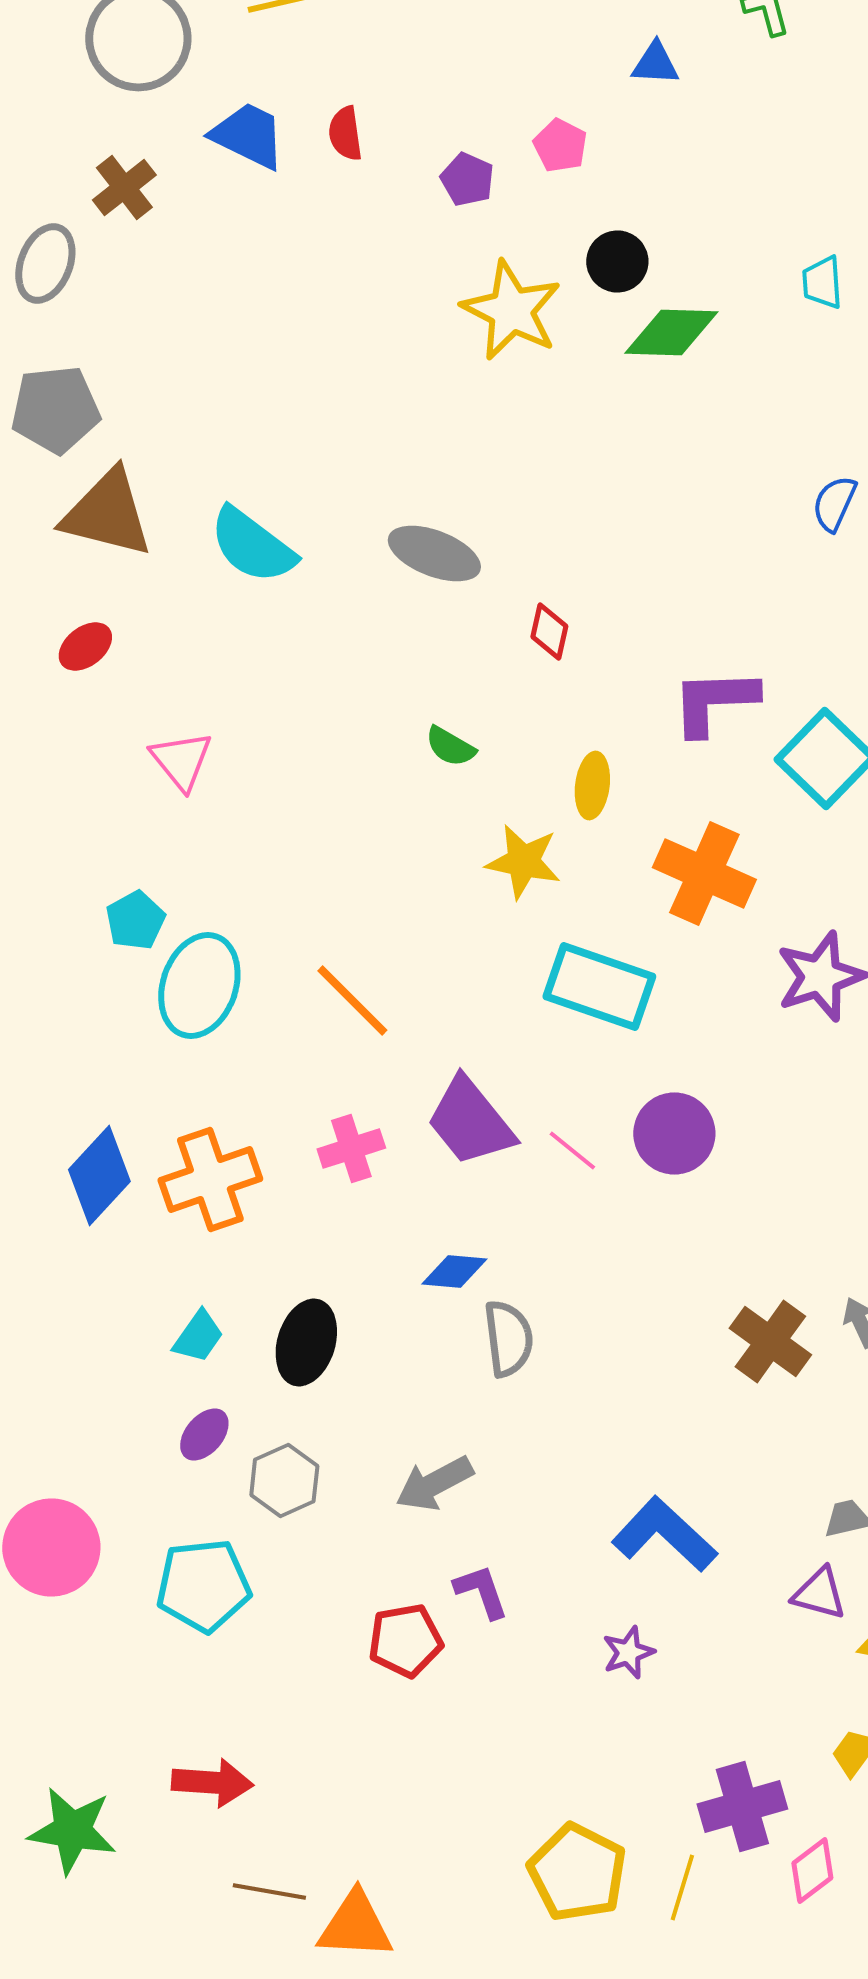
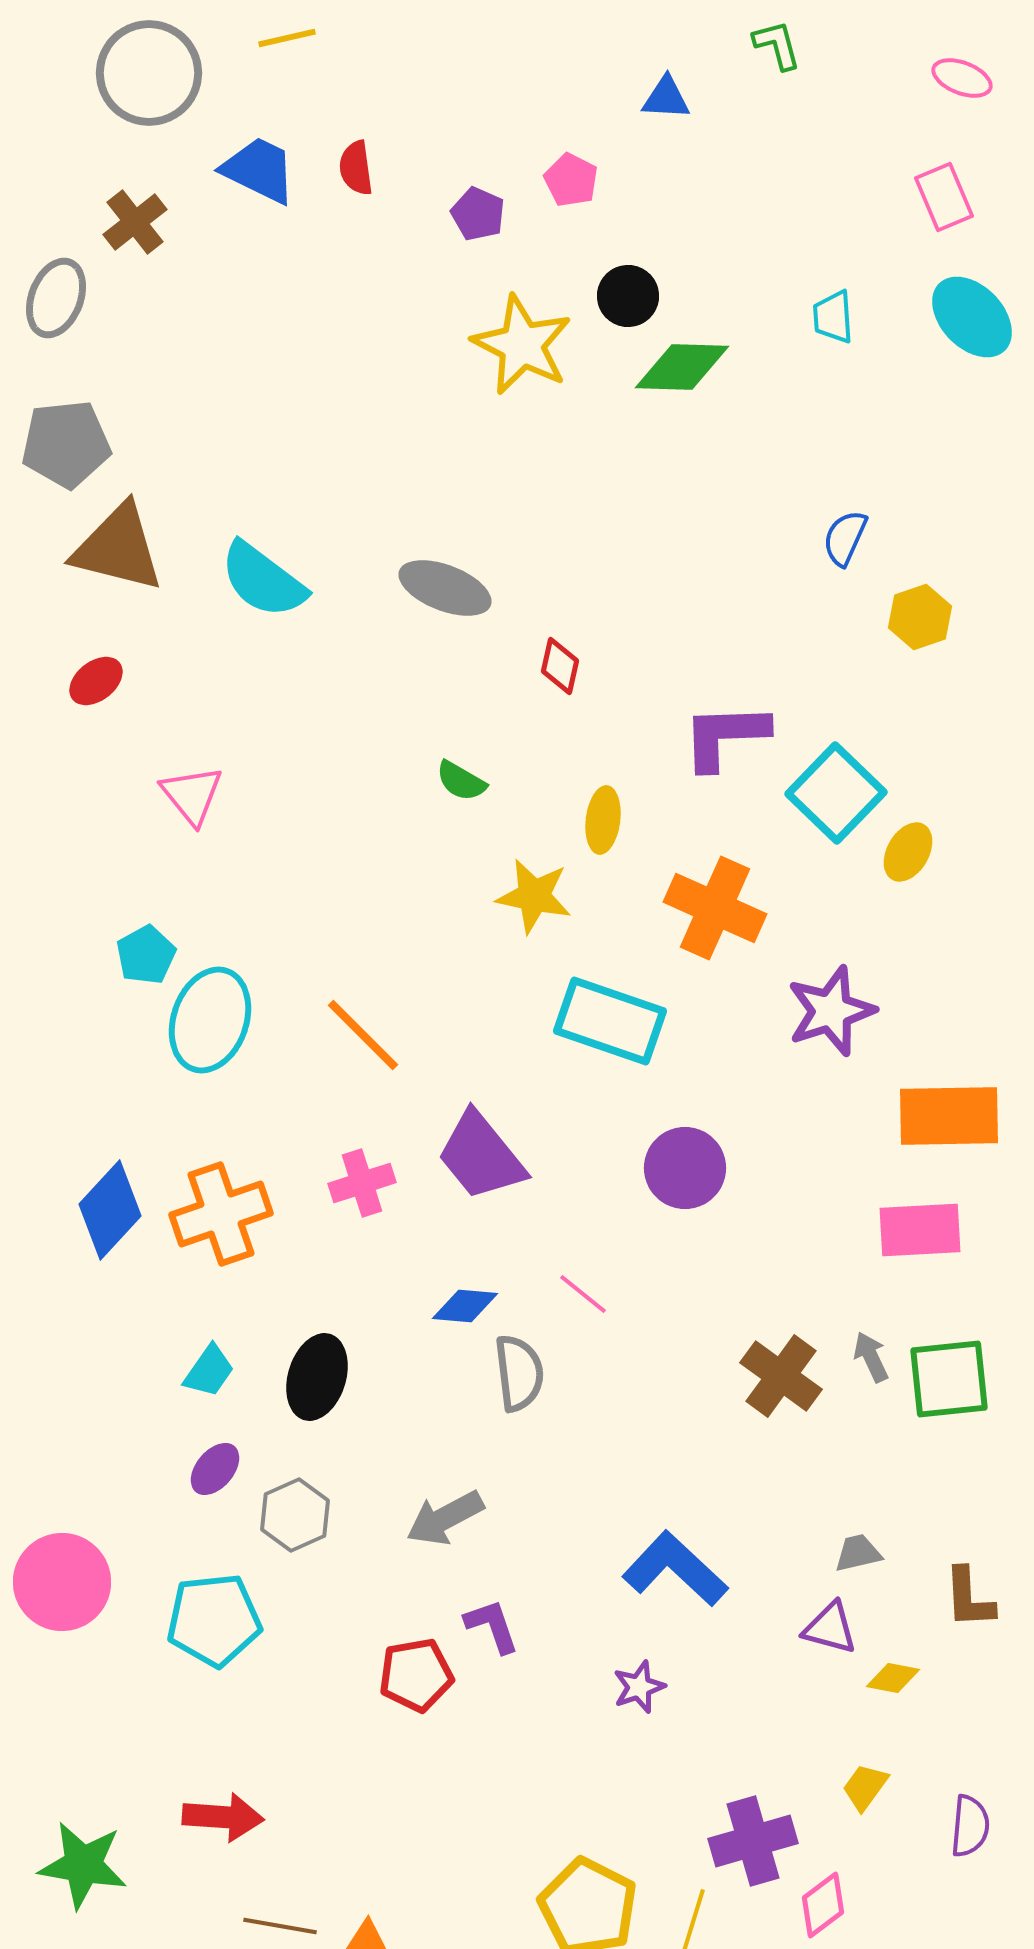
pink line: (572, 1150) -> (583, 1294), moved

